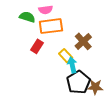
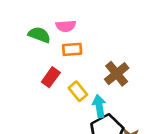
orange rectangle: (51, 26) -> (72, 49), size x0.6
yellow rectangle: (66, 56) -> (78, 91), moved

